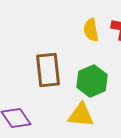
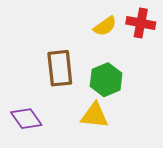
yellow semicircle: (91, 30) -> (105, 26), turned -115

